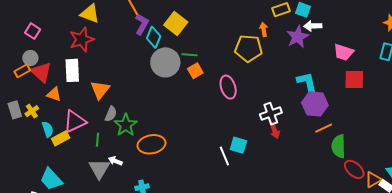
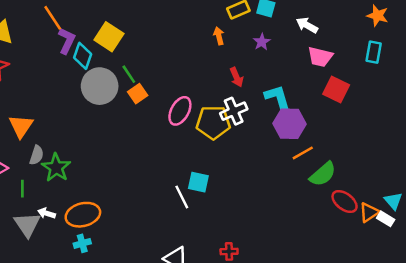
white arrow: (313, 26) -> (307, 25), moved, turned 36
purple star: (298, 37) -> (262, 42), size x0.6
yellow pentagon: (249, 48) -> (213, 122), moved
green line: (189, 55) -> (129, 74), turned 56
red square: (354, 79) -> (336, 90), turned 30
pink ellipse: (228, 87) -> (180, 111), turned 50
white cross: (271, 114) -> (234, 111), moved
red arrow: (275, 131) -> (237, 77), moved
orange ellipse: (151, 144) -> (83, 215), moved
green semicircle: (338, 146) -> (323, 174), turned -125

